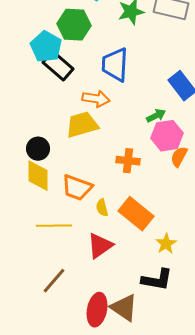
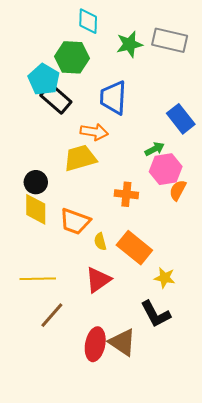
yellow line: (54, 226) -> (38, 279), moved
yellow star: (166, 244) -> (165, 278), turned -30
black L-shape: (157, 280) -> (156, 314), turned 52

